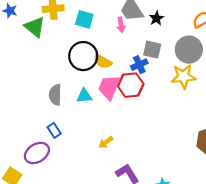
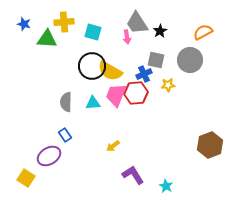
green triangle: (35, 27) -> (47, 39), turned -35
yellow semicircle: (103, 61) -> (110, 71), size x1.4
yellow star: (183, 77) -> (168, 85), moved, size x0.6

